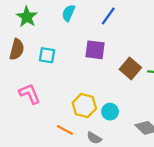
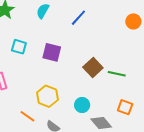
purple square: (95, 50) -> (52, 52), moved
cyan circle: (110, 112) -> (82, 105), moved

